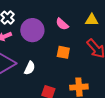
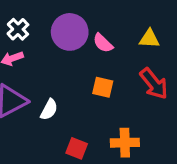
purple circle: (32, 30) -> (70, 32), moved

